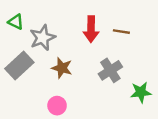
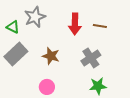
green triangle: (16, 22) -> (13, 27), moved
gray star: (42, 38) -> (35, 17), moved
green star: (141, 92) -> (98, 86), moved

